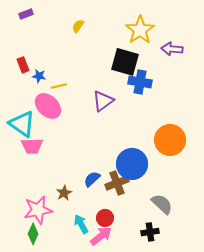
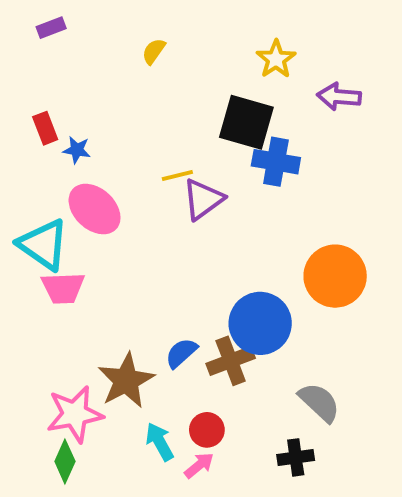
yellow star: (140, 30) -> (276, 59), size x0.7
yellow line: (59, 86) -> (177, 176), moved
brown star: (64, 193) -> (126, 381), size x1.8
pink arrow: (101, 236) -> (199, 465), size x0.7

